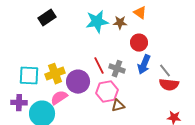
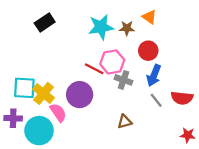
red line: (99, 66) -> (94, 69), moved, turned -36
gray line: (165, 71) -> (156, 100), moved
yellow cross: (55, 74) -> (44, 93), moved, turned -30
pink hexagon: (107, 92) -> (112, 62), moved
pink semicircle: (59, 98) -> (58, 113), turned 90

